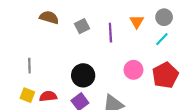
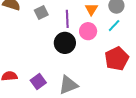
pink circle: (133, 70) -> (88, 31), moved
black circle: (83, 75) -> (65, 43), moved

